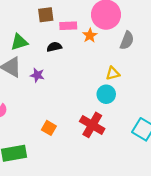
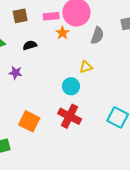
pink rectangle: (68, 26) -> (51, 16), moved
cyan circle: (106, 94) -> (71, 86), moved
orange square: (49, 128) -> (29, 121), size x1.5

